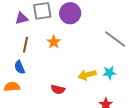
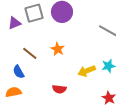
orange star: (54, 42) -> (58, 49), moved
brown line: (25, 45) -> (30, 53), moved, turned -56

